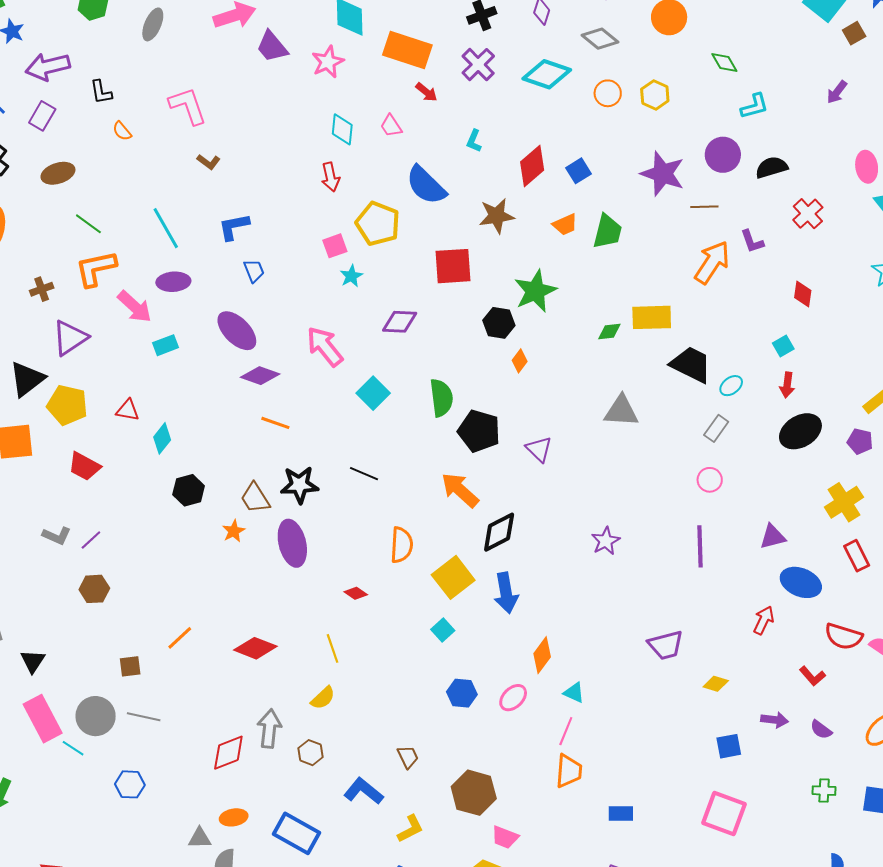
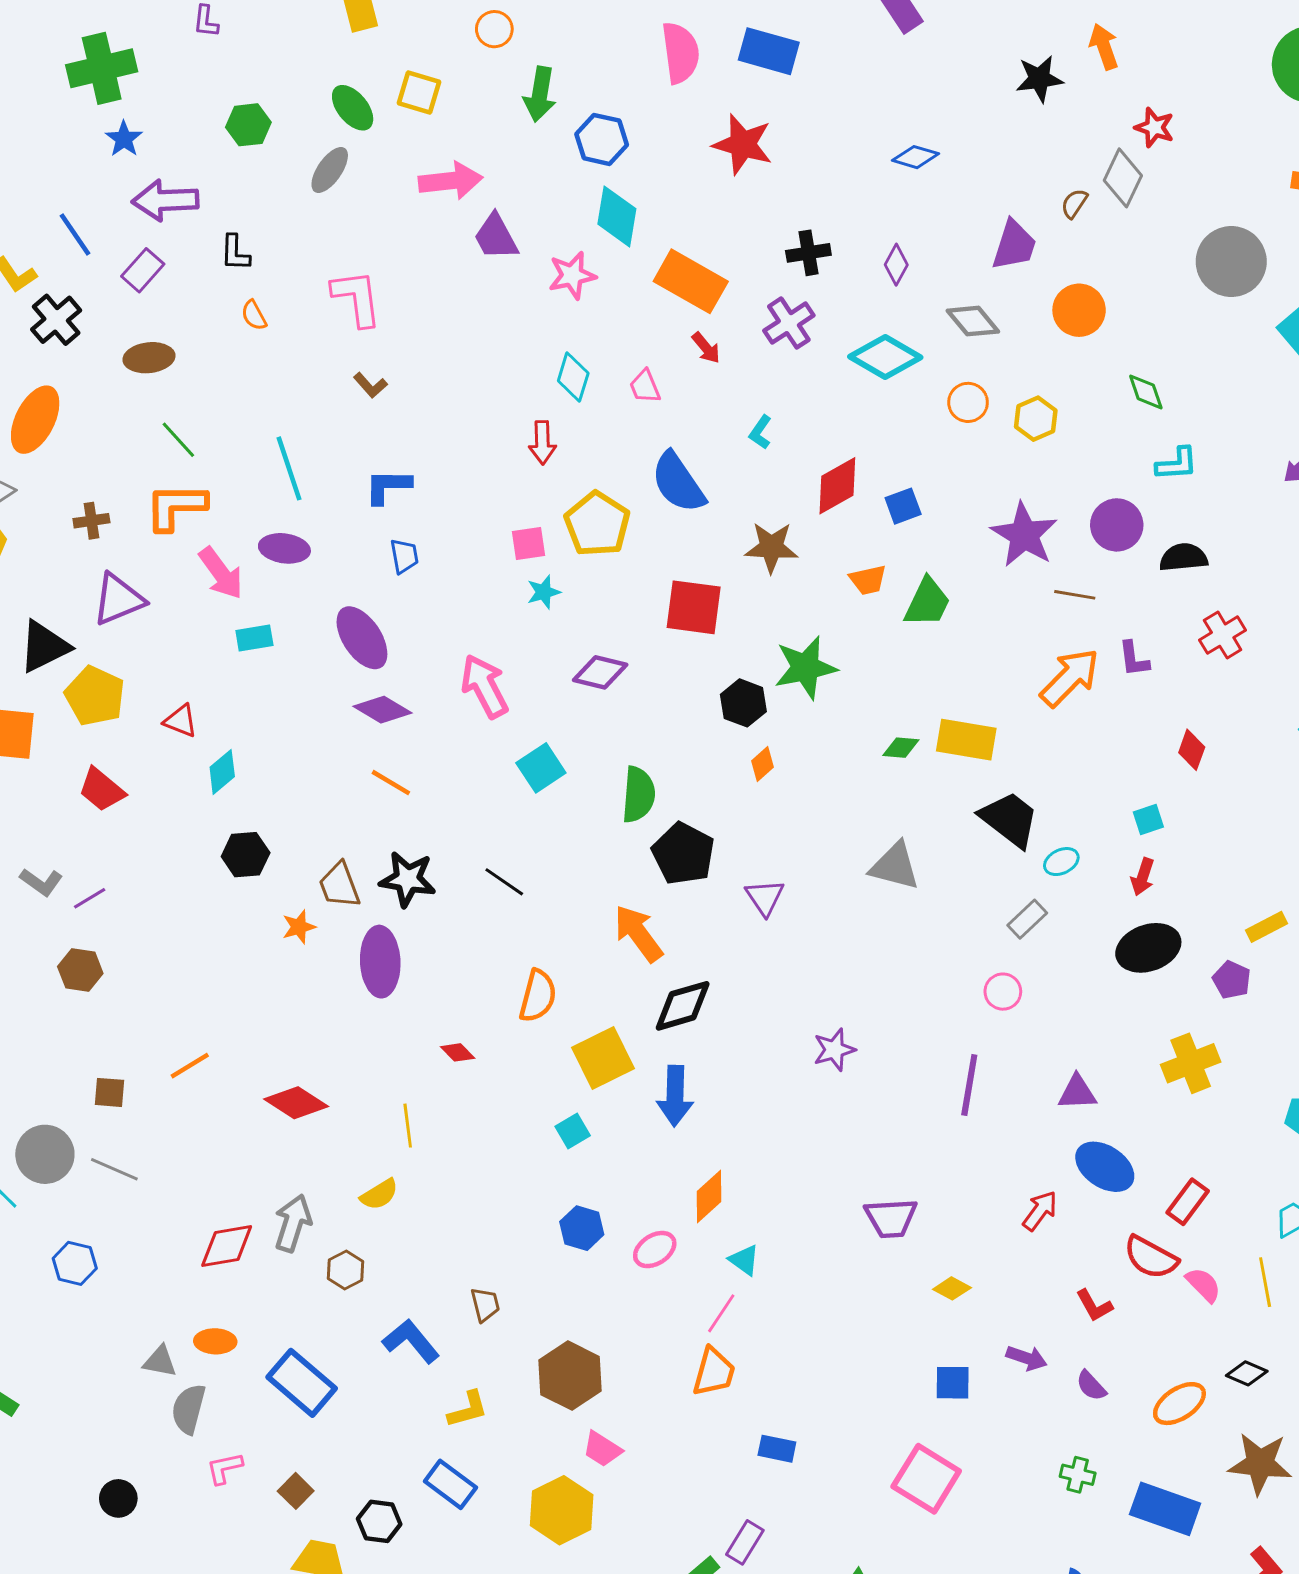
red rectangle: (857, 556) -> (1188, 1202), moved, turned 52

